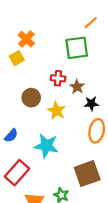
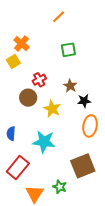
orange line: (91, 23) -> (59, 17), moved
green square: (77, 48) -> (68, 50), size x0.7
red cross: (58, 78) -> (39, 80), moved, turned -32
blue semicircle: (11, 136) -> (11, 134), turned 144

